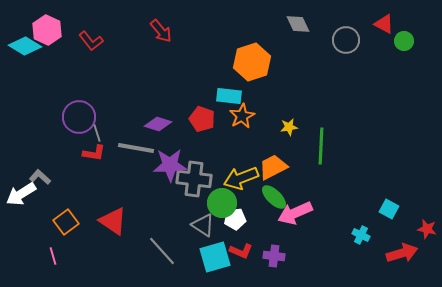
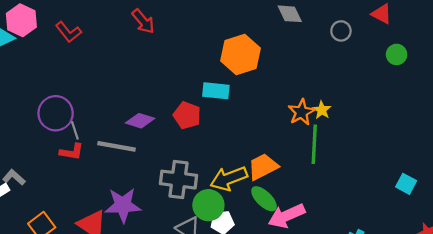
gray circle: (346, 40) -> (341, 31), size x0.7
green circle: (404, 41) -> (397, 54), moved
orange star: (242, 116) -> (301, 112), moved
yellow star: (289, 127) -> (322, 110), moved, turned -30
purple star: (170, 165) -> (123, 205), moved
cyan square: (389, 209) -> (406, 184), moved

